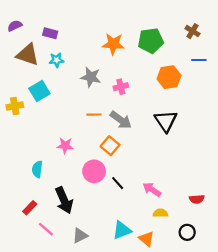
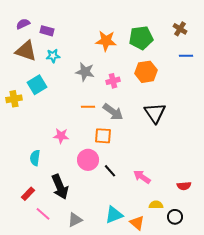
purple semicircle: (15, 26) -> (23, 24), moved
orange hexagon: (169, 77) -> (146, 72), moved
orange square: (110, 146) -> (103, 136), turned -36
yellow semicircle: (160, 213) -> (156, 205), moved

